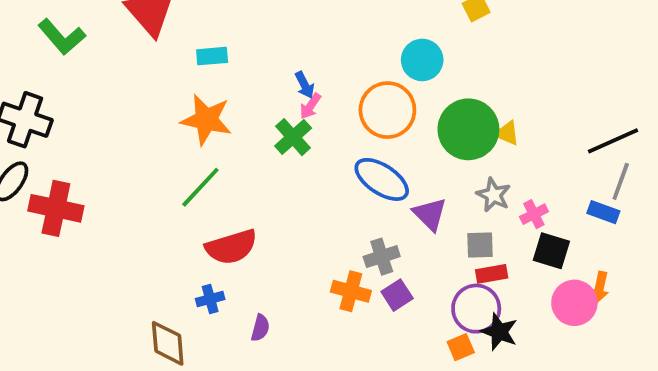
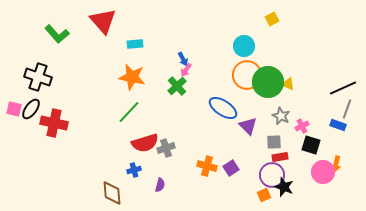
orange circle: (387, 110) -> (247, 75), moved
gray cross: (382, 257) -> (166, 148), moved

